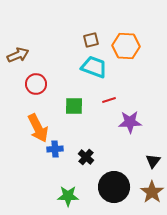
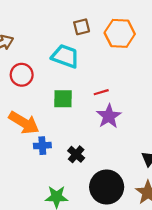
cyan trapezoid: (94, 67) -> (65, 56), moved
purple star: (130, 122) -> (109, 116), moved, turned -30
orange arrow: (38, 128) -> (24, 123), turned -32

